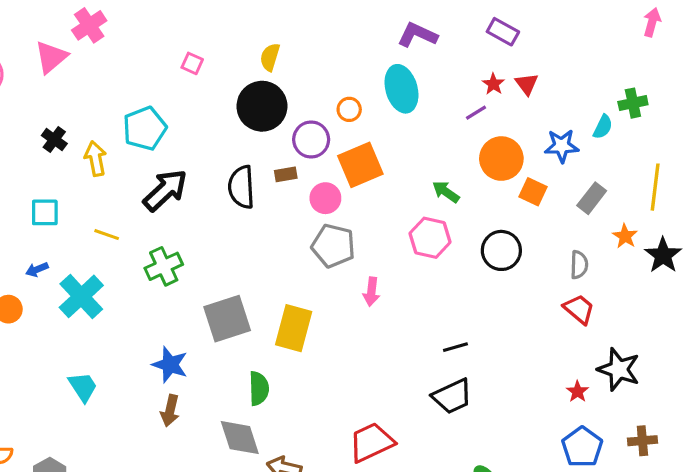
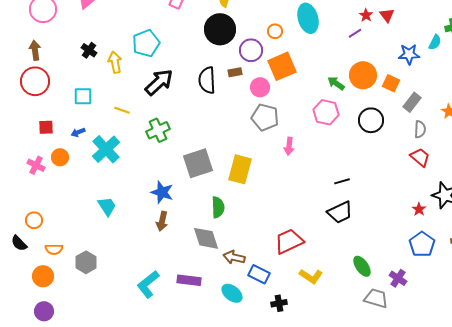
orange circle: (501, 159) -> (363, 75), moved
gray rectangle: (592, 198) -> (412, 102), moved

